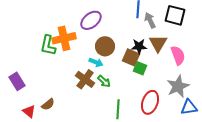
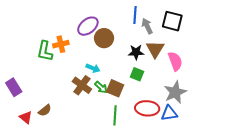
orange cross: (64, 38) -> (61, 44), size x0.7
brown circle: (105, 46) -> (104, 38), moved
brown square: (131, 57) -> (115, 88), moved
red ellipse: (150, 102) -> (147, 108), turned 75
blue triangle: (189, 107) -> (169, 113), moved

